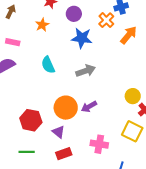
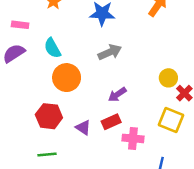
cyan semicircle: (48, 65) -> (52, 48), moved
orange circle: (66, 108) -> (67, 78), moved
red rectangle: (64, 154) -> (111, 122), moved

